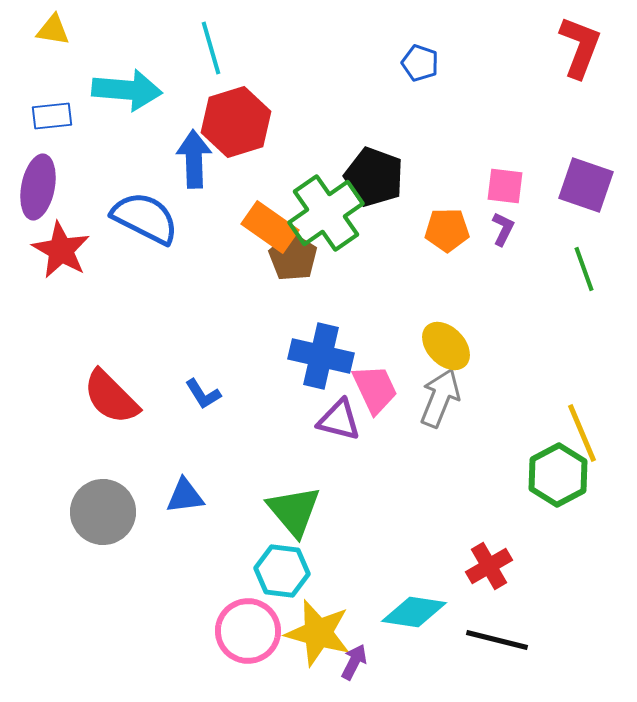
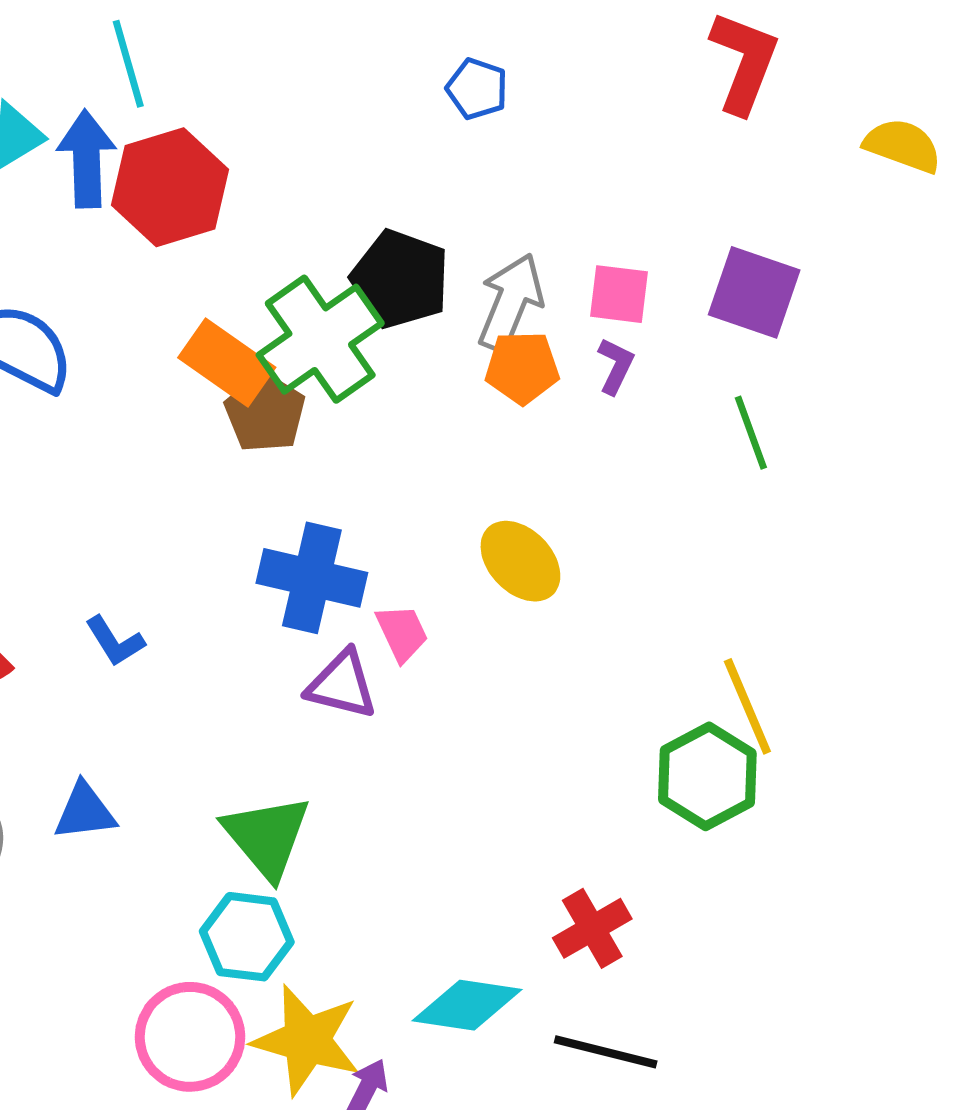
blue arrow: (194, 159) -> (86, 159), moved
pink trapezoid: (375, 389) -> (402, 633), size x0.7
gray arrow: (440, 398) -> (510, 302), moved

